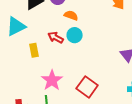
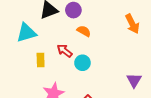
cyan circle: (75, 35) -> (82, 63), moved

